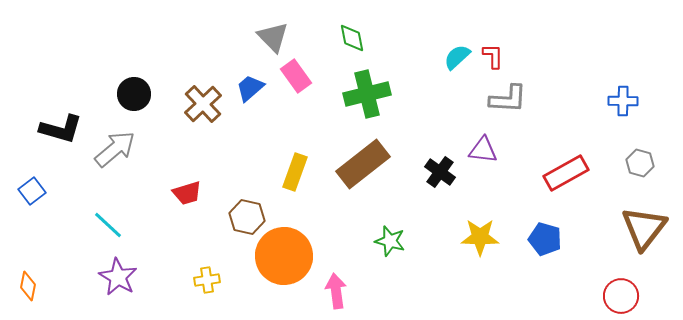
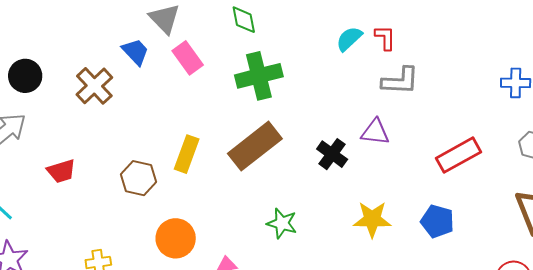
blue trapezoid: (250, 88) -> (135, 52), moved, turned 88
red trapezoid: (187, 193) -> (61, 171), moved
brown hexagon: (247, 217) -> (138, 178), moved
orange circle: (284, 256) -> (176, 238), size x0.7

